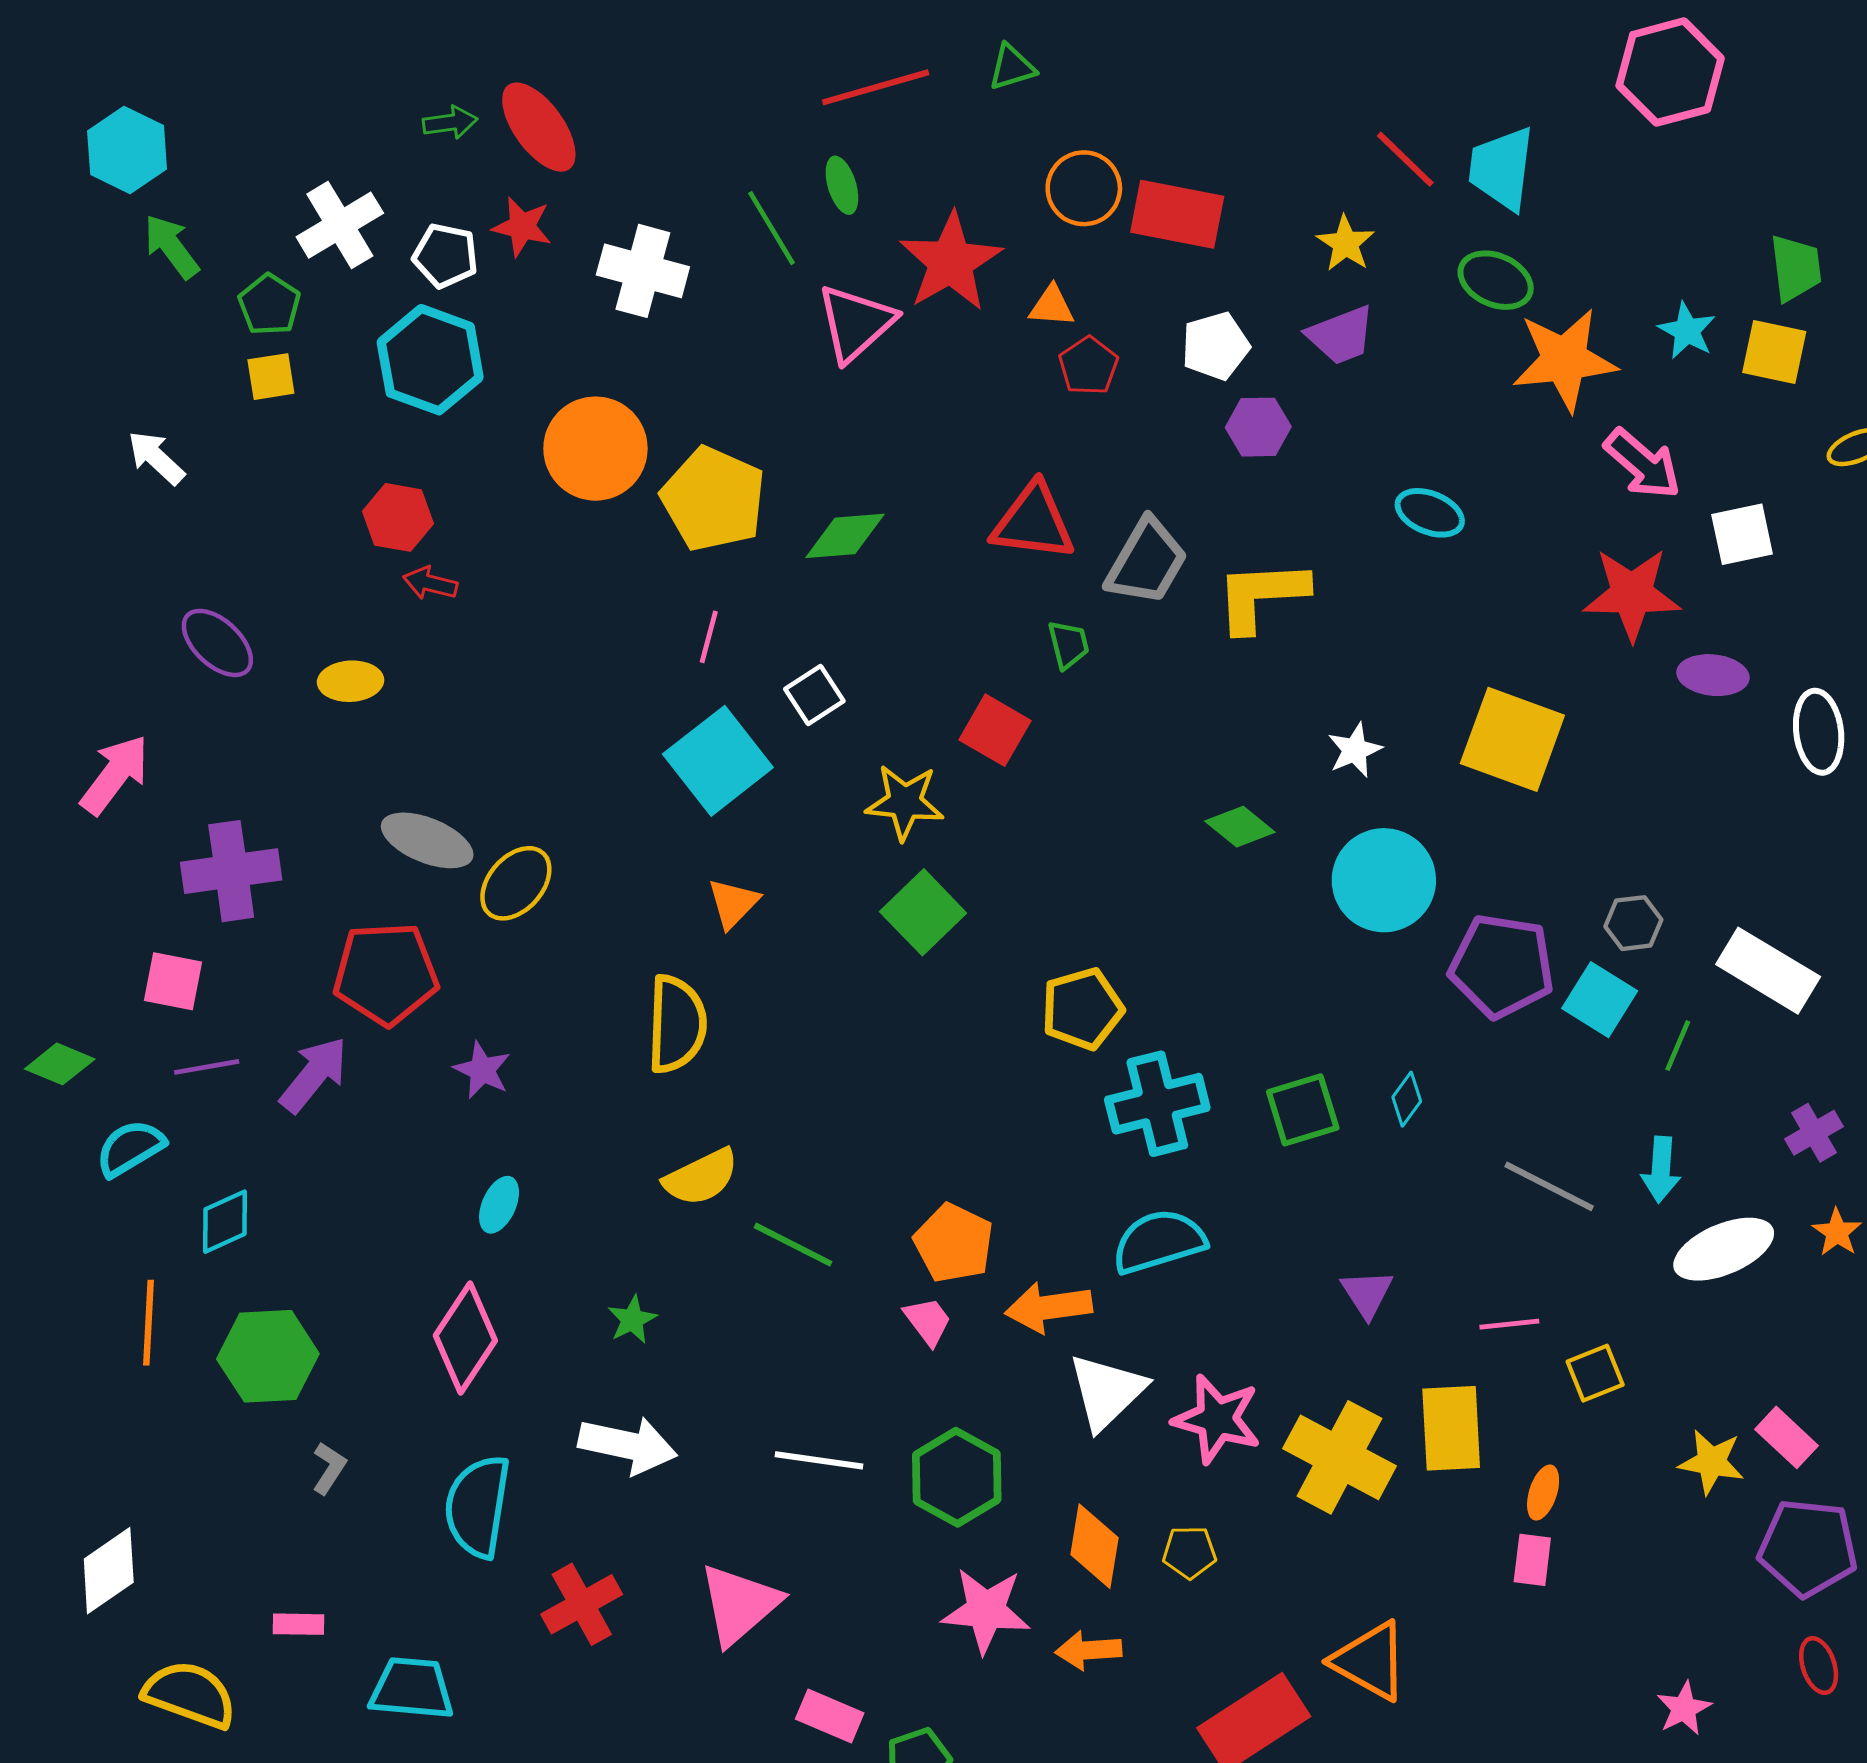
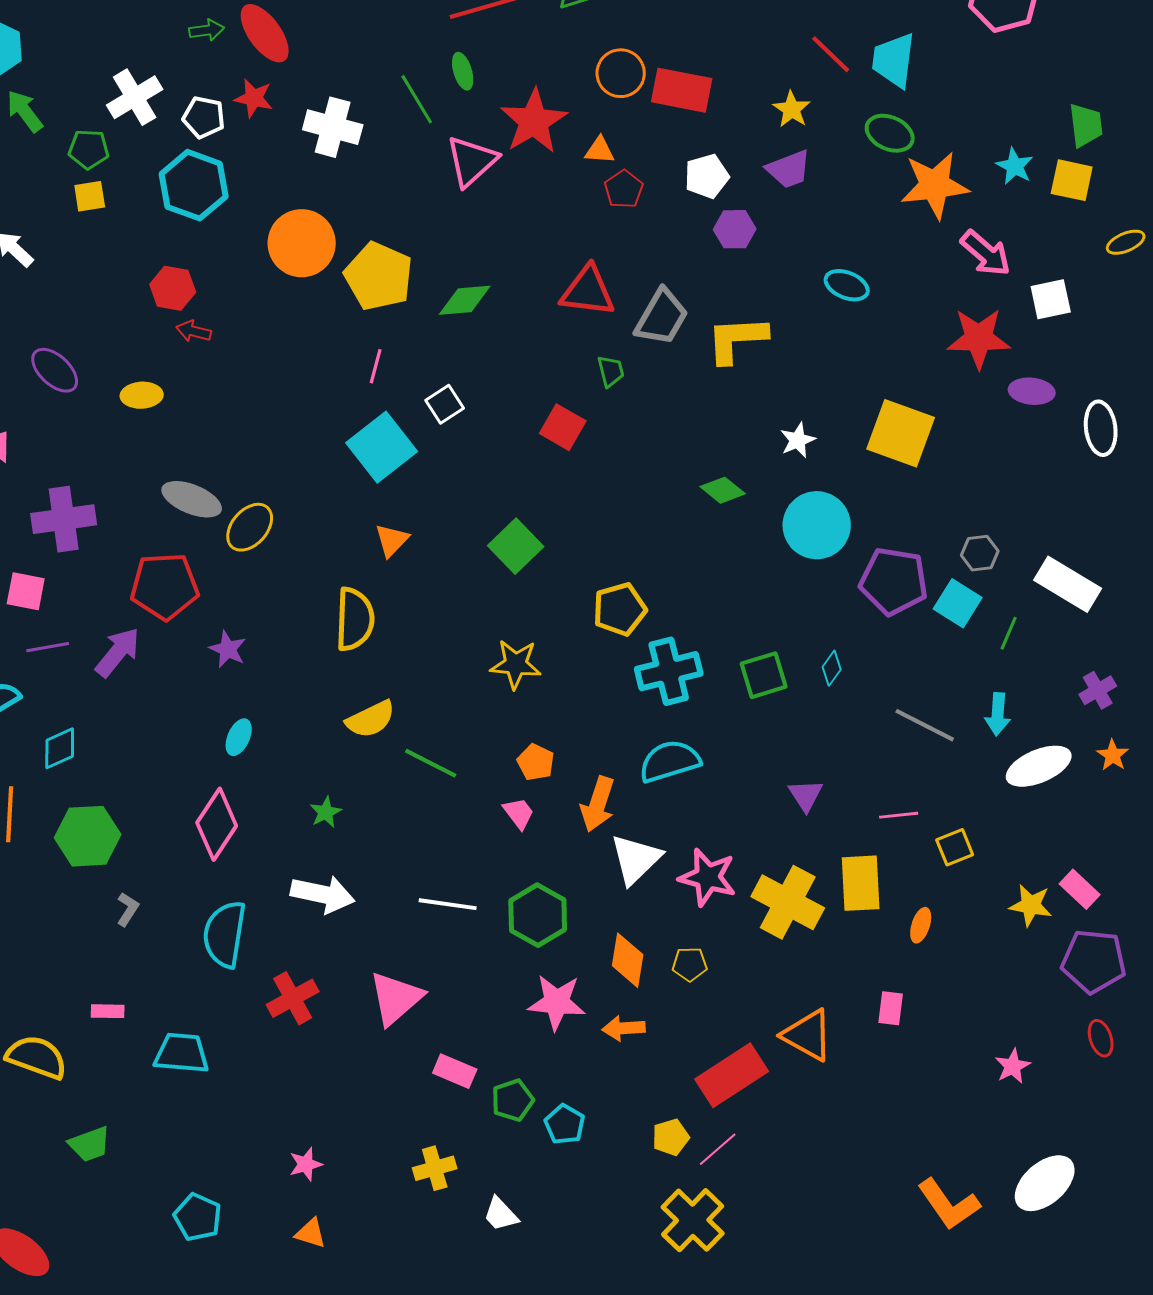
green pentagon: (269, 305) -> (89, 149), turned -30
yellow star: (905, 802) -> (516, 664), moved
orange pentagon: (954, 1243) -> (536, 762), size x0.7
orange arrow: (1049, 1307) -> (598, 804), turned -64
pink rectangle: (1532, 1560) -> (891, 1008), moved

